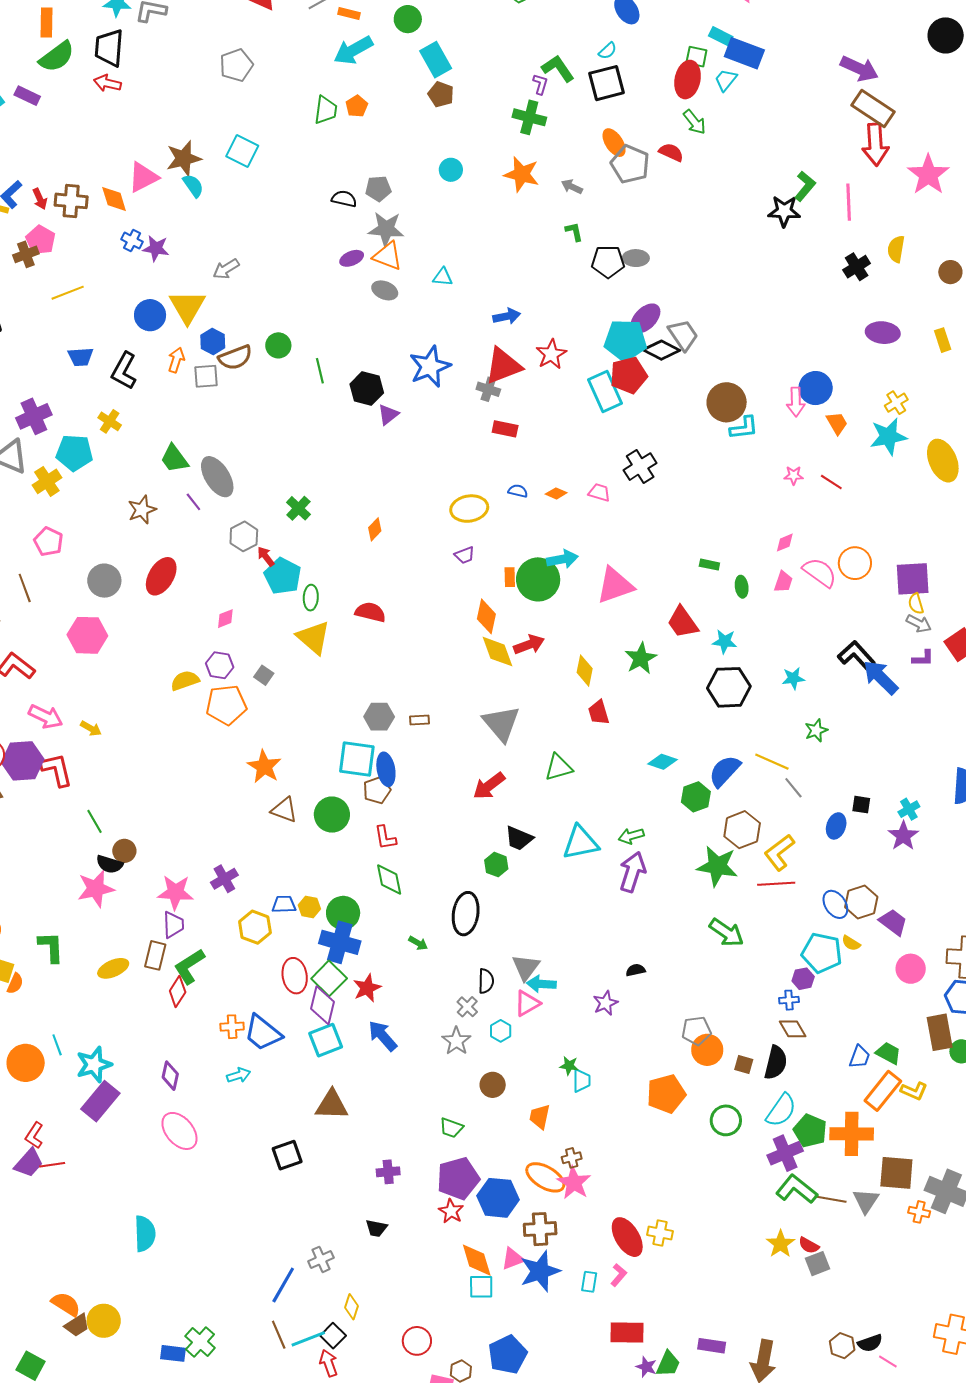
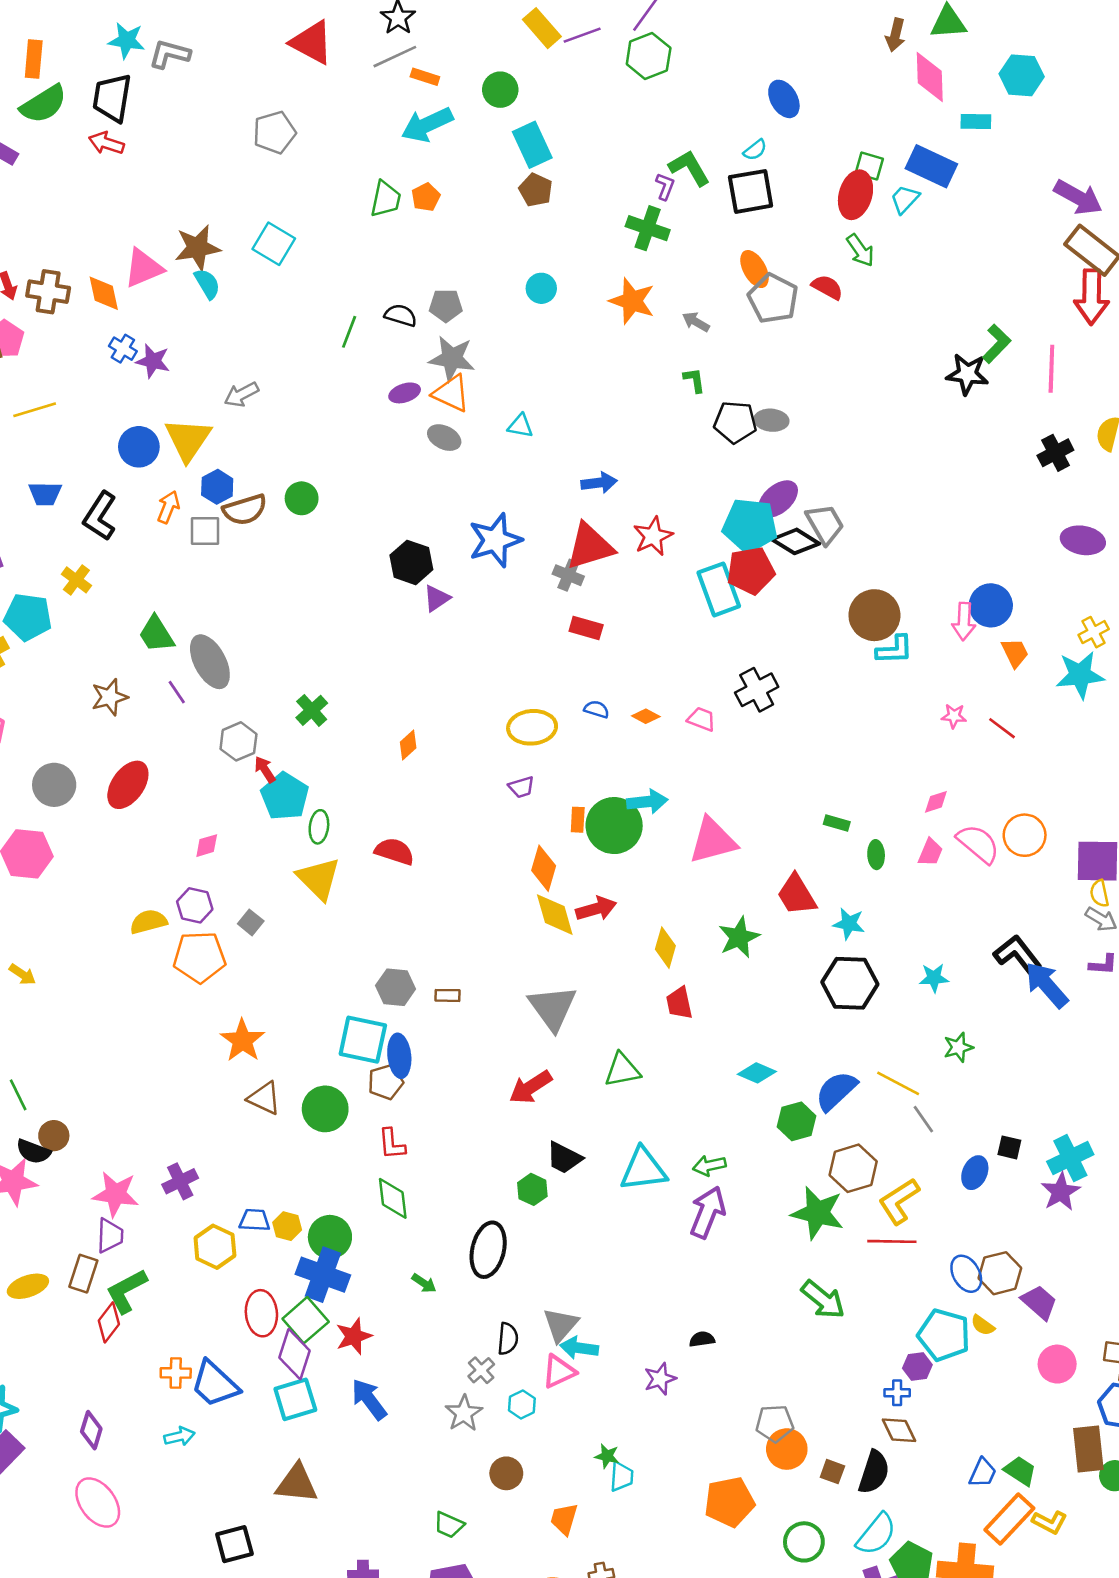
cyan rectangle: (721, 36) -> (976, 121), moved, turned -30
green line: (320, 371) -> (349, 332), moved, turned 30
cyan cross: (909, 809) -> (1070, 1158), size x1.6

